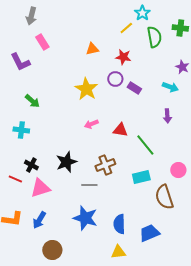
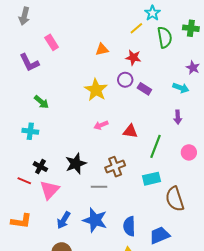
gray arrow: (31, 16) -> (24, 16), moved
green line: (145, 145) -> (156, 146), turned 60
pink circle: (178, 170) -> (189, 152), moved
pink triangle: (40, 188) -> (49, 190), turned -30
blue arrow: (39, 220) -> (64, 220), moved

